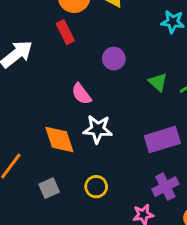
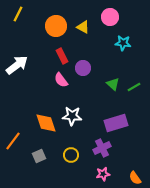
red rectangle: (65, 32) -> (62, 56), moved
pink semicircle: (81, 94) -> (61, 80), moved
purple cross: (165, 187) -> (102, 148), moved

